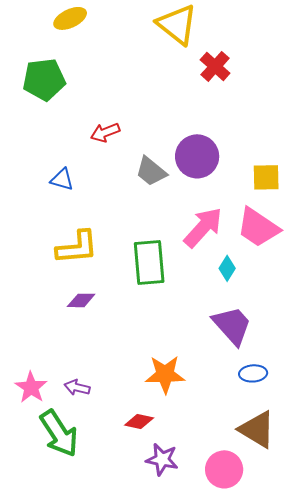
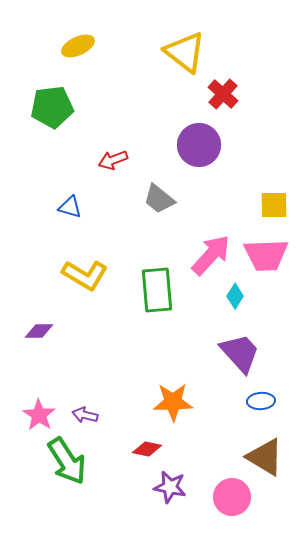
purple circle: (197, 156) -> (199, 145), moved
pink trapezoid: (258, 227) -> (266, 255), turned -36
yellow L-shape: (77, 247) -> (85, 275), turned 36
purple diamond: (81, 300) -> (39, 331), moved

